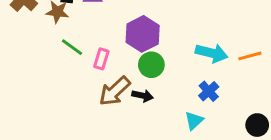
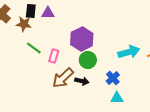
cyan arrow: (212, 53) -> (129, 52), turned -30
blue cross: (209, 91) -> (113, 78), moved
cyan triangle: (194, 121) -> (117, 98), turned 40

